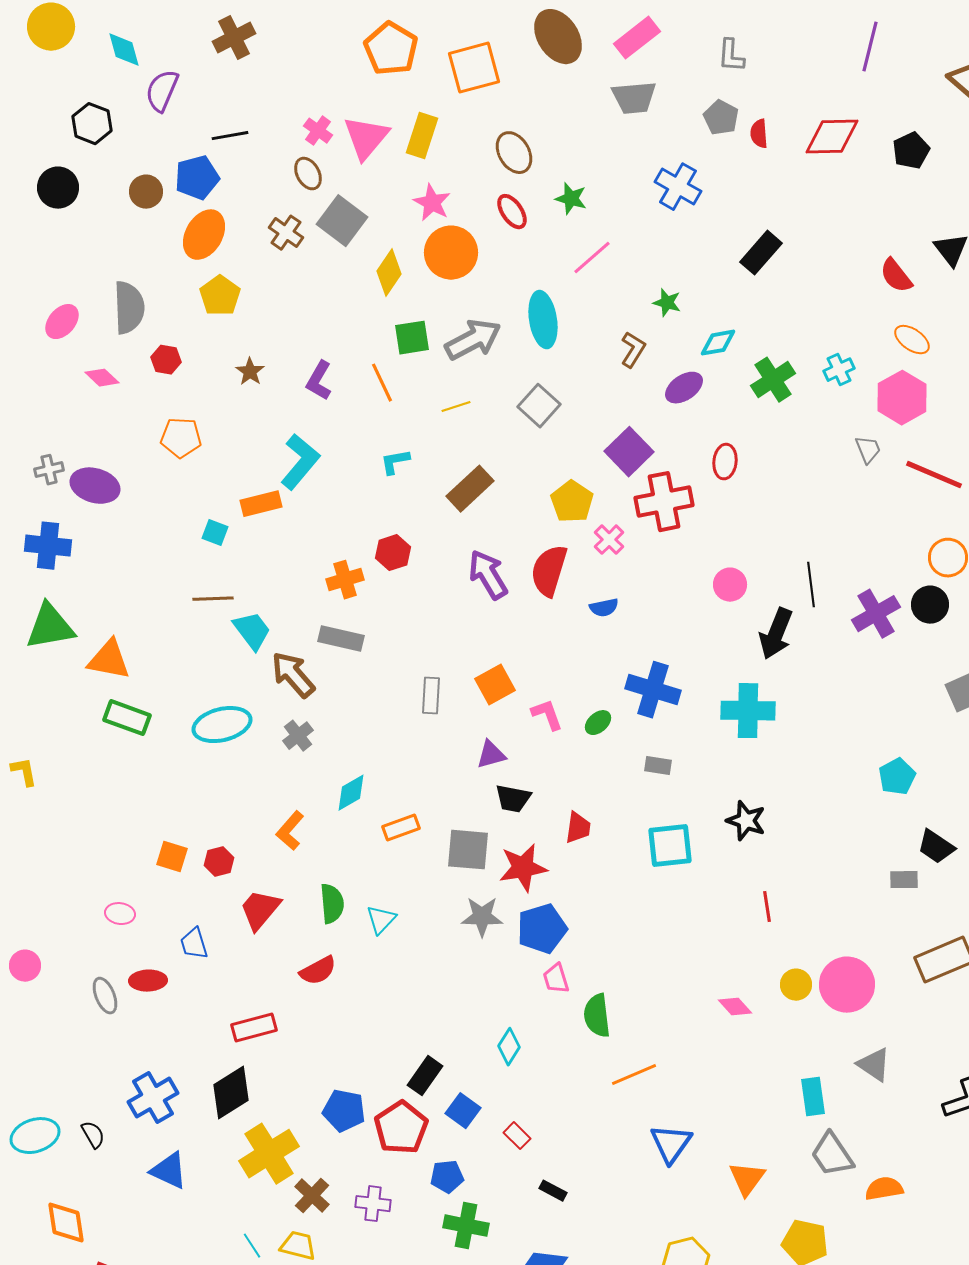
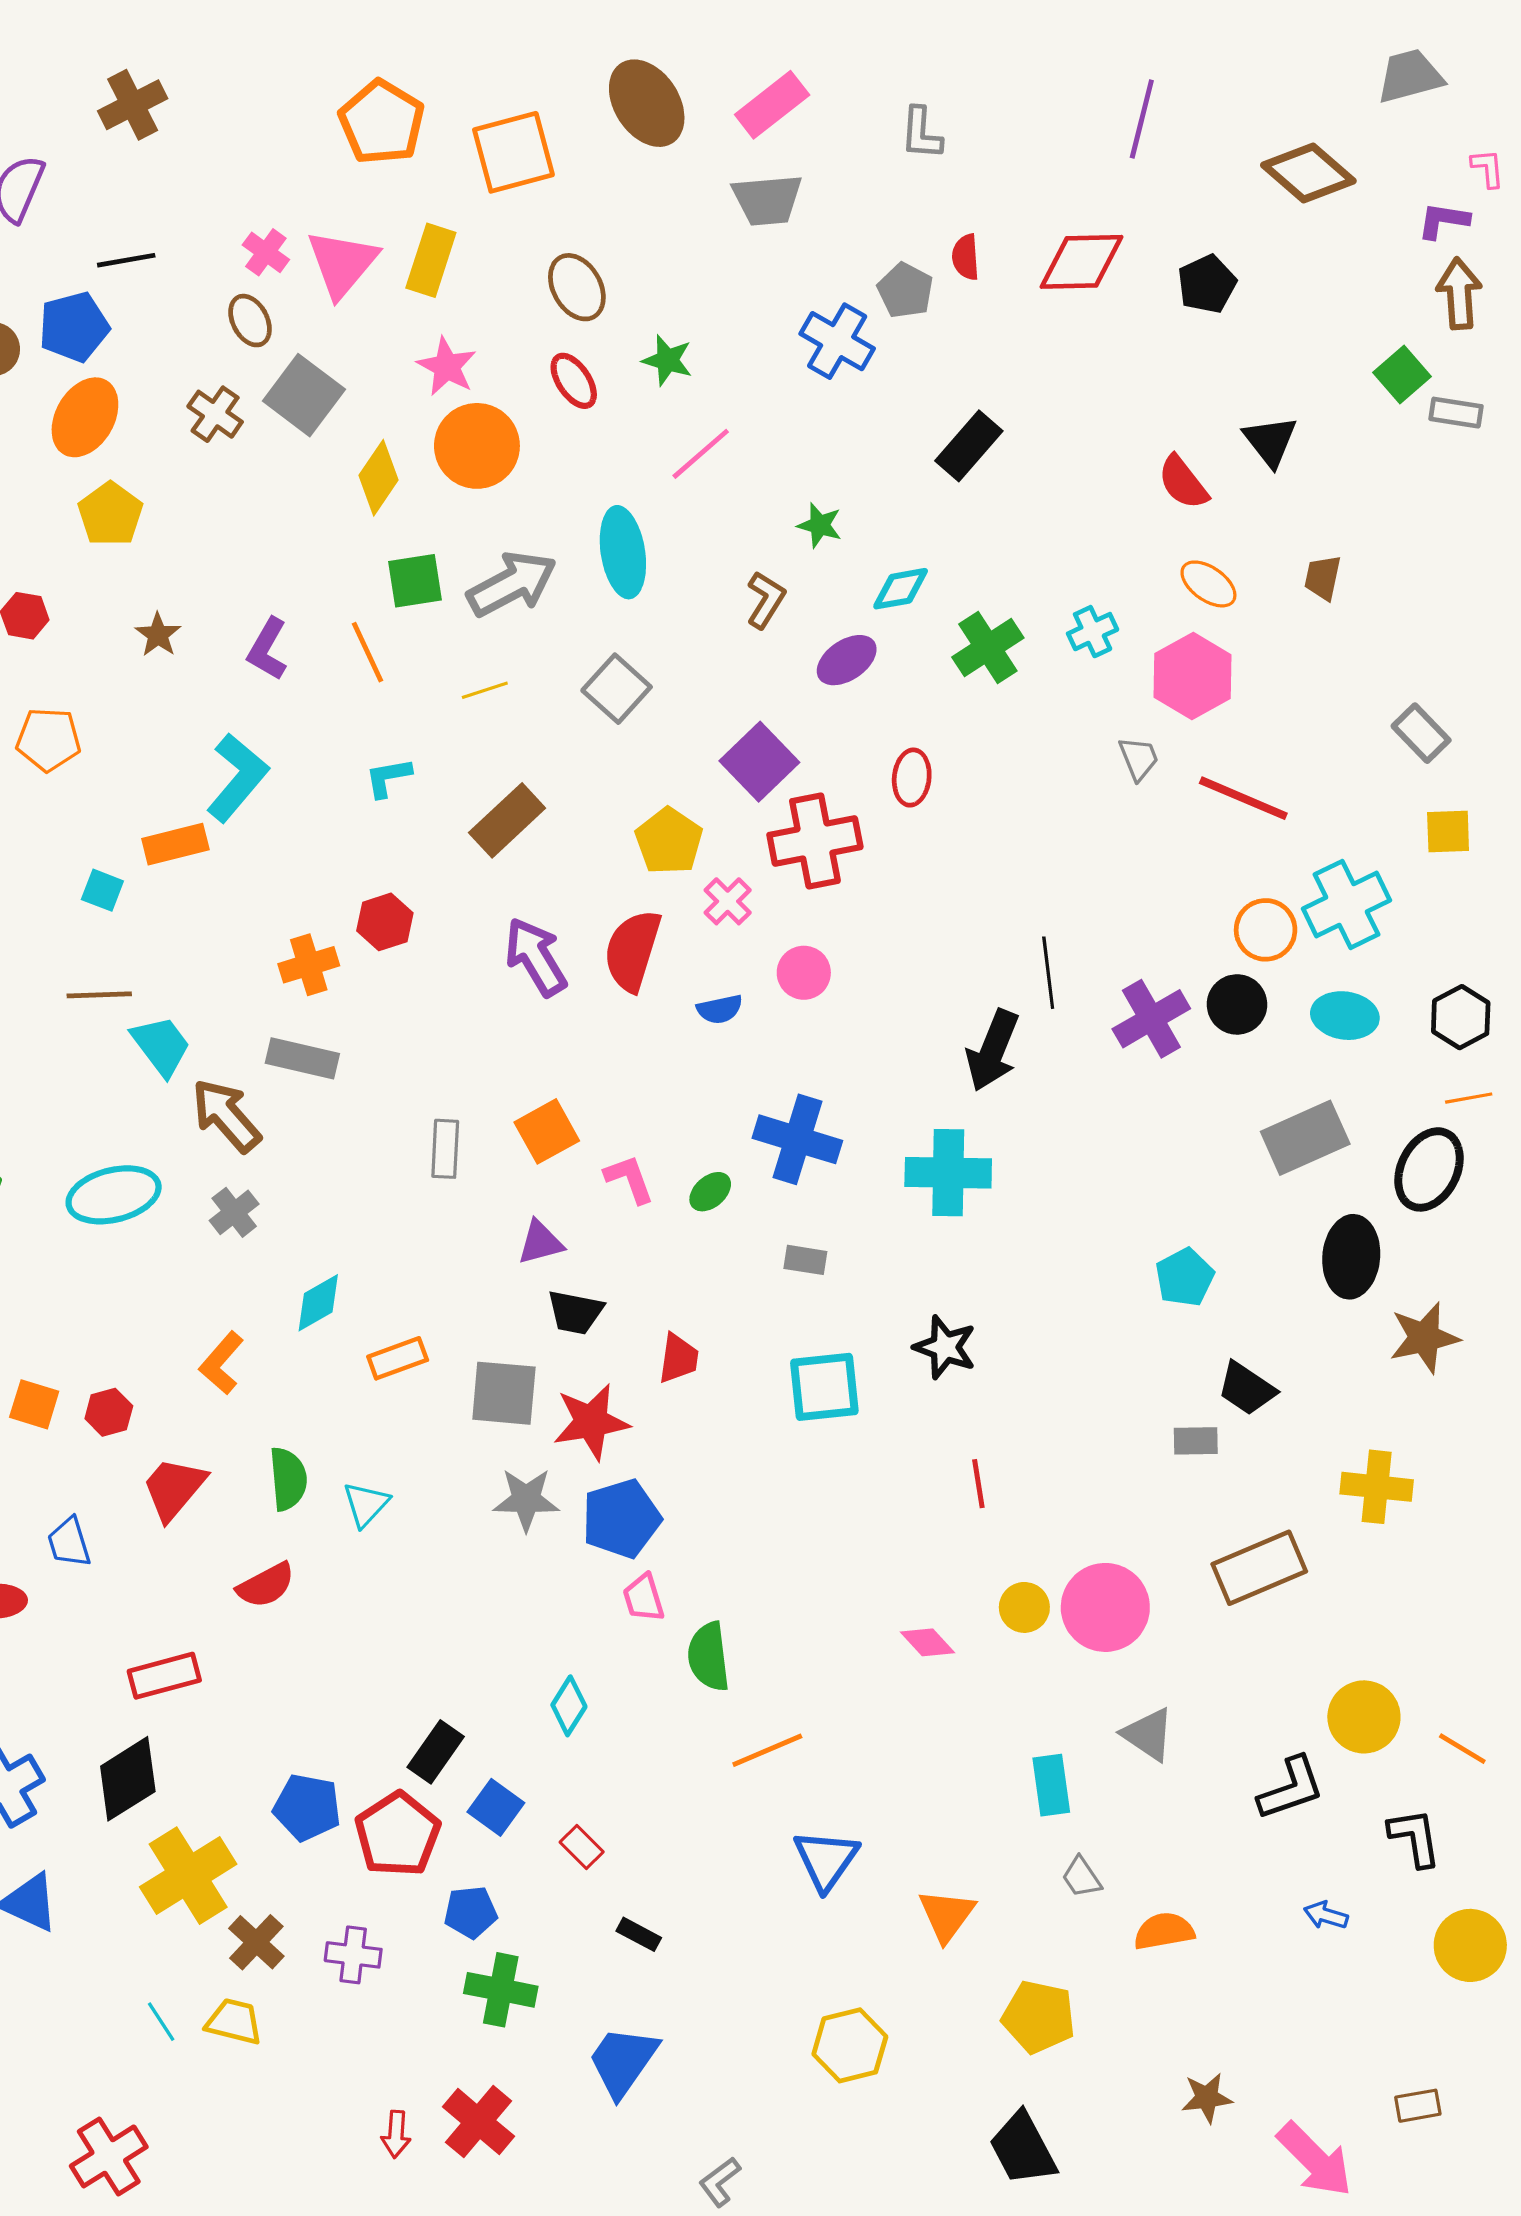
gray pentagon: (721, 118) -> (905, 290), moved
pink circle: (730, 585) -> (804, 973), moved
gray trapezoid: (832, 1155) -> (1081, 1877), size x0.6

